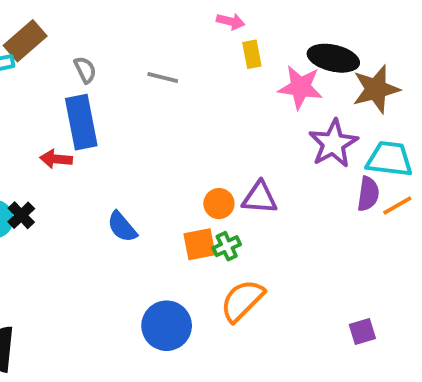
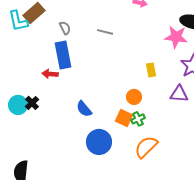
yellow rectangle: (252, 54) -> (151, 70), moved
purple triangle: (260, 198) -> (179, 94), moved
orange square: (200, 244) -> (124, 118), turned 36
blue circle: (167, 326) -> (99, 142), moved

